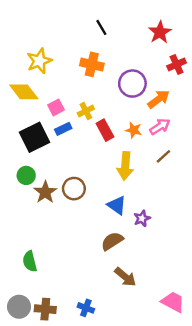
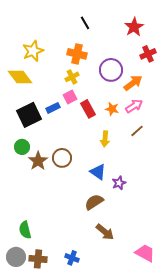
pink square: (56, 107) -> (70, 97), moved
yellow cross: (86, 111) -> (72, 77), moved
yellow arrow: (125, 166) -> (105, 139), size x0.7
green semicircle: (30, 261) -> (25, 230), moved

